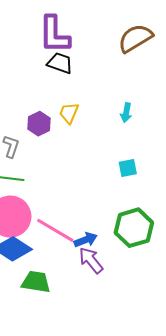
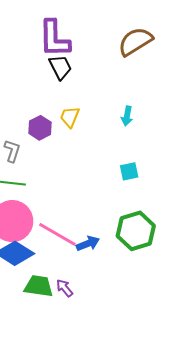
black trapezoid: (60, 63) -> (60, 67), turned 44
purple arrow: (91, 260) -> (65, 288), moved, size x0.7

